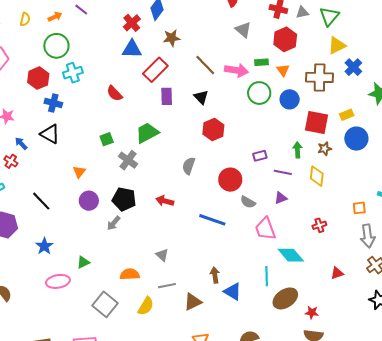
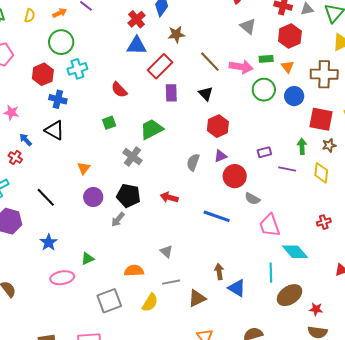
green square: (107, 139) -> (109, 123), moved
purple triangle: (281, 198) -> (220, 156), moved
gray square: (105, 304) -> (109, 301), turned 30

